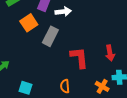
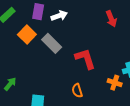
gray rectangle: (50, 36) -> (52, 43), turned -60
red arrow: (110, 53) -> (111, 19), moved

